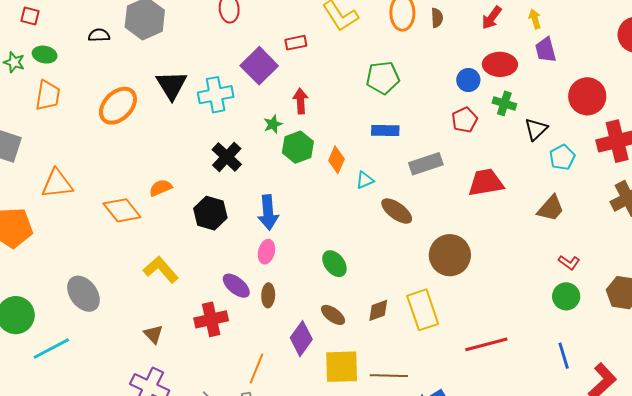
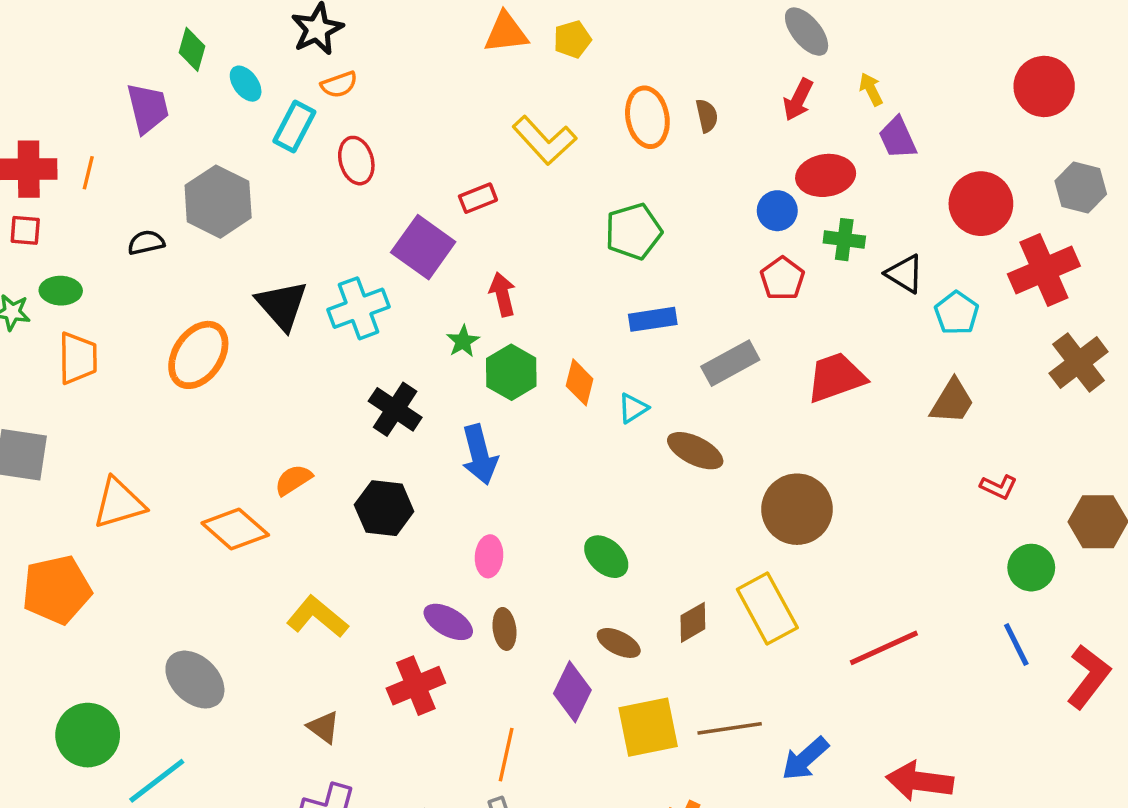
black triangle: (536, 129) -> (905, 274), turned -35
blue arrow: (268, 212) -> (480, 455), moved
green circle: (566, 296) -> (1031, 568), moved

